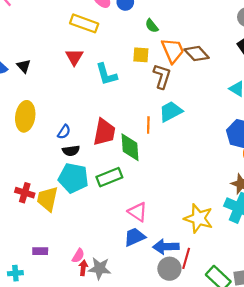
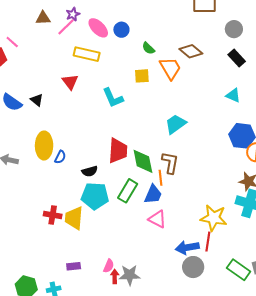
brown diamond: (197, 54) -> (191, 51), moved
red triangle: (74, 57) -> (70, 82), moved
brown L-shape: (162, 76) -> (170, 163), moved
orange line: (148, 125) -> (161, 178), moved
blue semicircle: (64, 132) -> (60, 157), moved
green rectangle: (109, 177) -> (128, 191), turned -30
blue trapezoid: (135, 237) -> (153, 194), moved, turned 145
red line: (186, 258) -> (208, 242), moved

